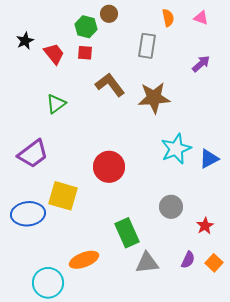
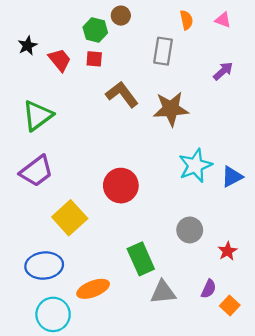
green triangle: (56, 104) -> (38, 116), moved, size x1.4
yellow square: (63, 196) -> (70, 218), turned 32
blue ellipse: (28, 214) -> (44, 266), moved
orange square: (214, 263) -> (230, 306), moved

